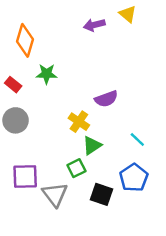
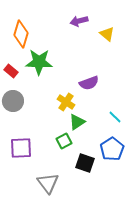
yellow triangle: (128, 14) -> (107, 34), moved
green star: (47, 74) -> (39, 62), size x1.5
gray triangle: (55, 194) -> (48, 183), moved

